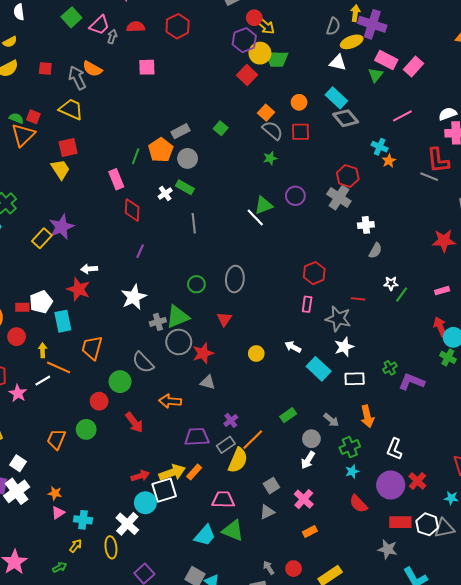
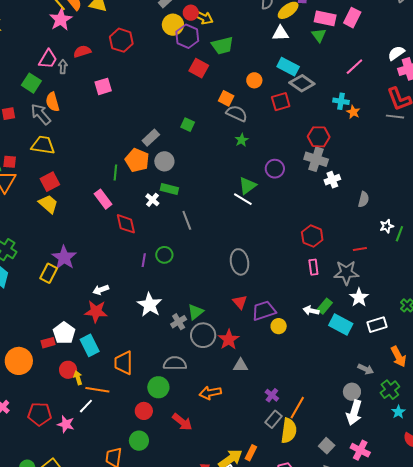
green square: (71, 17) -> (31, 83), moved
yellow circle: (260, 53) -> (173, 25), moved
orange semicircle: (92, 69) -> (52, 102), turned 60
red square: (301, 132) -> (281, 102), moved
white cross: (366, 225) -> (332, 180), moved
green circle: (196, 284) -> (164, 255), moved
green triangle: (178, 317) -> (196, 312), size x0.7
red circle: (17, 337) -> (68, 370), moved
gray semicircle: (143, 362) -> (175, 363), turned 150
green rectangle: (288, 415) -> (325, 306), moved
purple trapezoid: (197, 437) -> (264, 311), moved
white arrow: (308, 460) -> (354, 413), size x1.4

